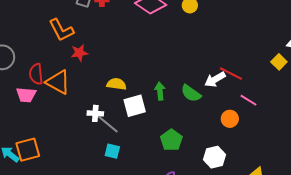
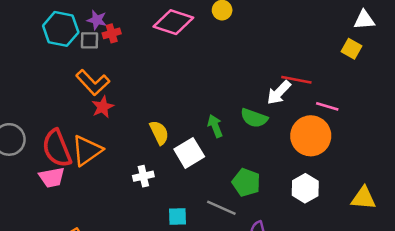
orange L-shape: (61, 30) -> (93, 83), moved
red semicircle: (36, 74) -> (57, 148), size x1.4
orange triangle: (58, 82) -> (87, 151), turned -48
yellow semicircle: (116, 84) -> (159, 133), turned 72
orange circle: (230, 119) -> (311, 136), size x1.8
gray line: (108, 124) -> (221, 208), moved

